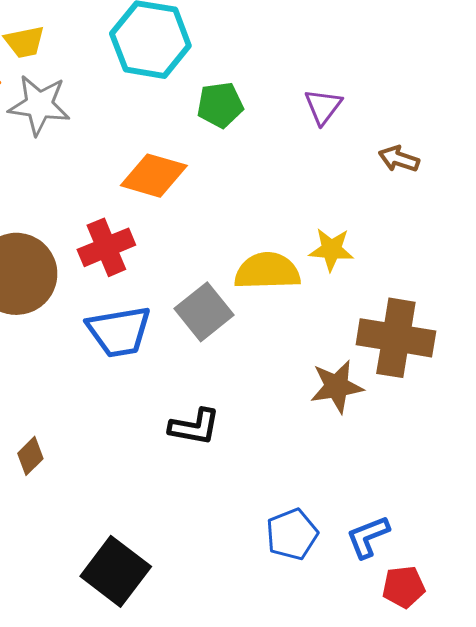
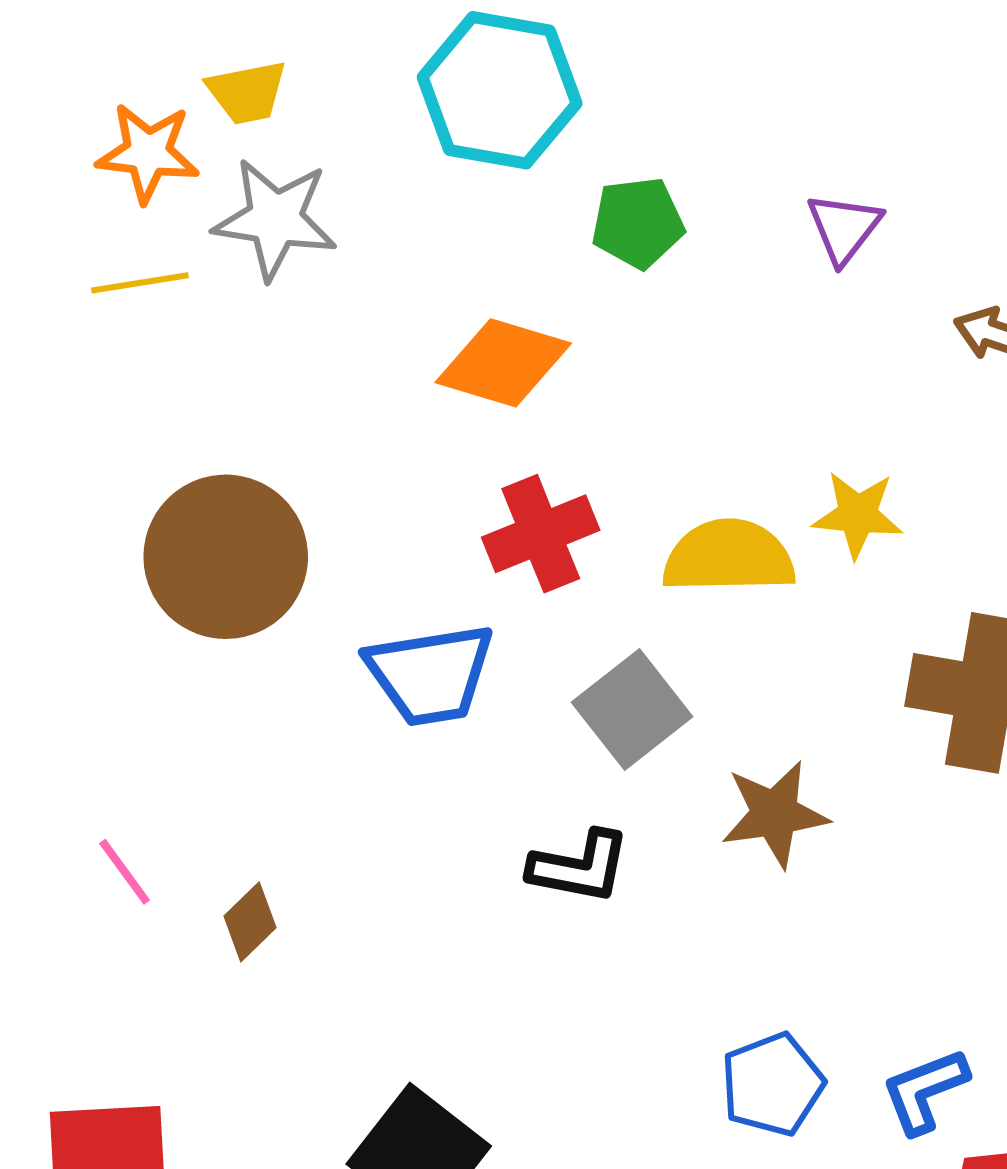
red cross: (106, 247) -> (541, 534), moved
gray square: (204, 312) -> (632, 709), moved
brown star: (337, 387) -> (775, 814), moved

